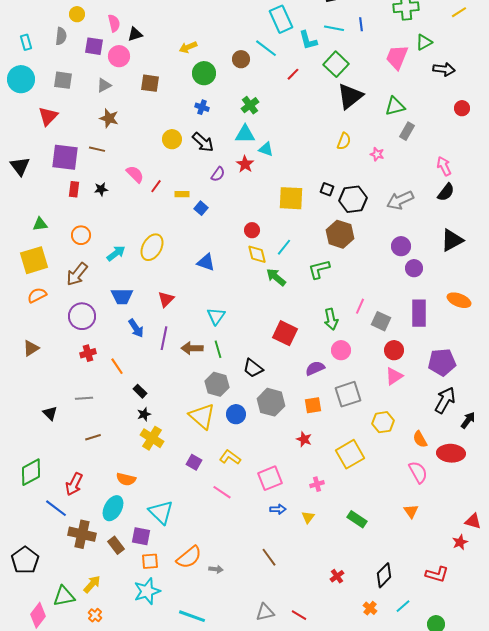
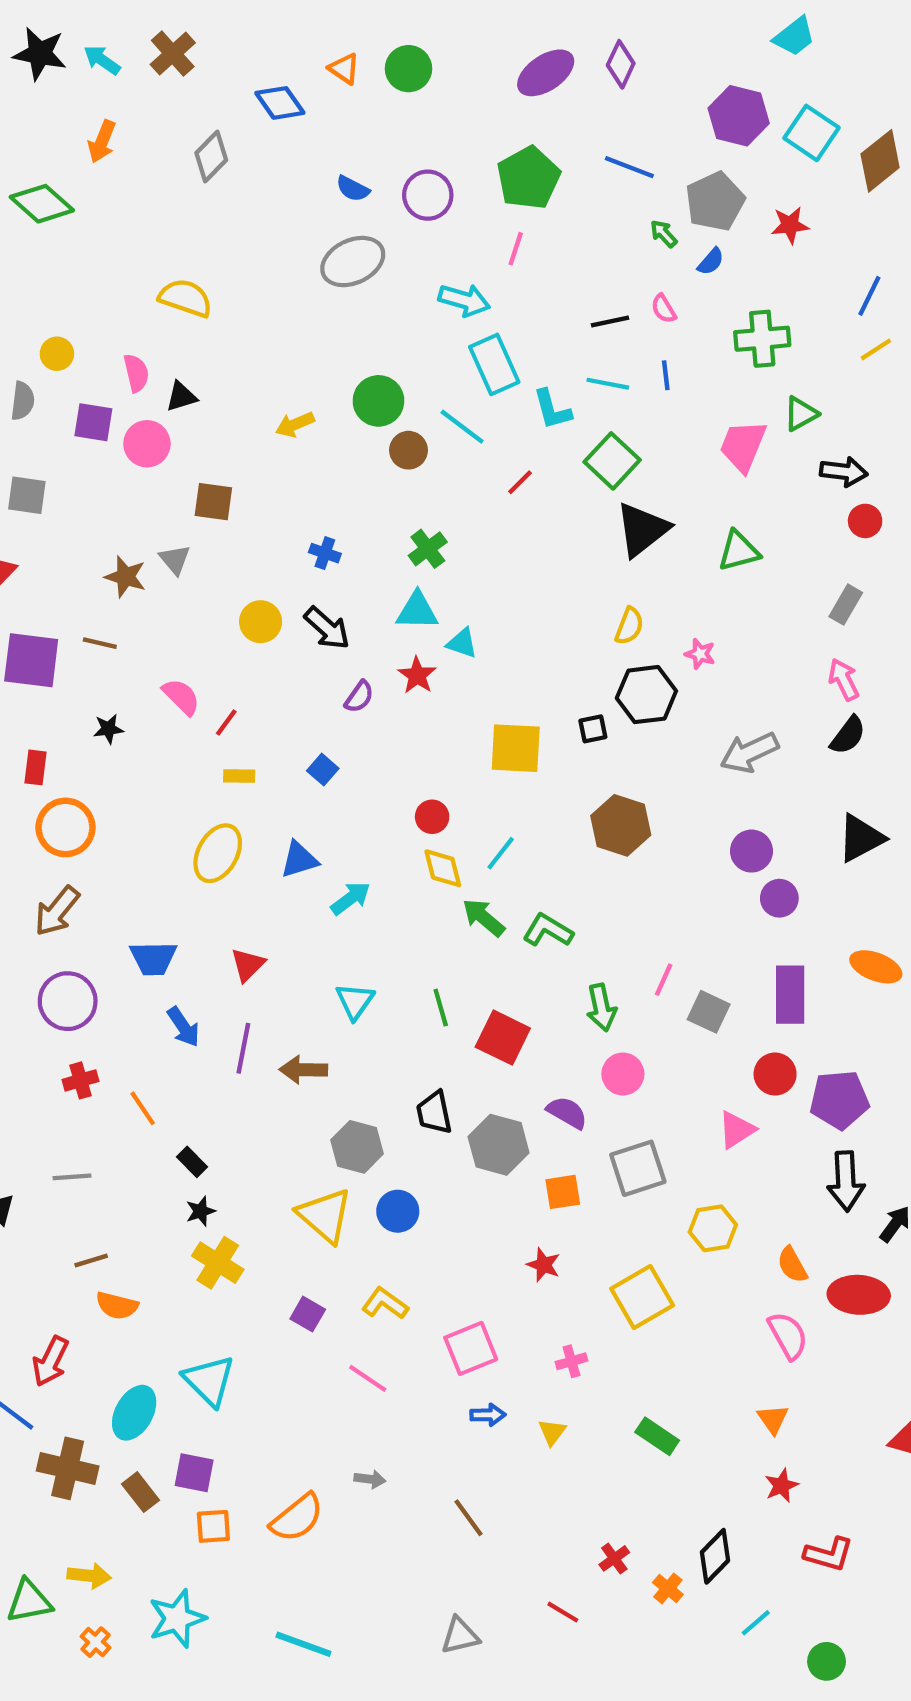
green circle: (204, 73) -> (378, 401), moved
gray triangle: (104, 85) -> (175, 560), moved, turned -42
red circle: (462, 108) -> (865, 521), moved
gray rectangle: (407, 131) -> (846, 605), moved
red rectangle: (74, 189) -> (35, 767), moved
black square: (327, 189) -> (593, 729), turned -32
yellow rectangle: (182, 194) -> (239, 776), moved
black hexagon: (353, 199) -> (646, 695), moved
orange circle: (81, 235) -> (65, 827), size x1.4
cyan arrow: (116, 253) -> (351, 898), moved
blue triangle: (206, 262) -> (299, 860), moved, turned -36
green L-shape: (319, 269) -> (548, 930), moved, turned 45
green line: (218, 349) -> (441, 1008), moved
red circle: (394, 350) -> (775, 1074), moved
black trapezoid: (253, 368) -> (434, 1113), turned 40
purple semicircle: (315, 368) -> (567, 1113), turned 54
black arrow: (445, 400) -> (846, 1181), turned 148
gray hexagon: (271, 402) -> (499, 1145), moved
orange semicircle: (126, 479) -> (117, 1306), moved
cyan triangle: (161, 512) -> (209, 1381), moved
red star: (460, 542) -> (781, 1486), moved
gray arrow: (216, 569) -> (370, 1479), moved
yellow arrow: (92, 584) -> (89, 1576), turned 54
cyan star: (147, 591) -> (177, 1619), moved
orange cross: (370, 608) -> (668, 1588), moved
red line: (299, 615) -> (563, 1612), moved

